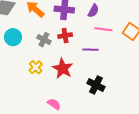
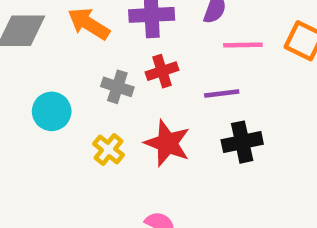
cyan circle: (13, 37) -> (52, 111), moved
black cross: (96, 85) -> (242, 142), moved, turned -30

